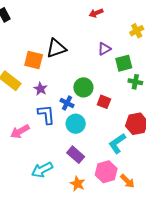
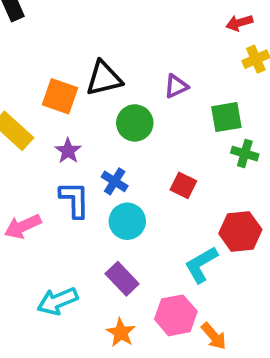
red arrow: (96, 13) -> (239, 23), moved
purple triangle: (104, 49) -> (176, 86), moved
green circle: (83, 87) -> (135, 123), moved

